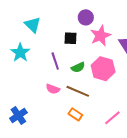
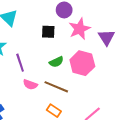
purple line: (55, 61) -> (20, 63), moved

